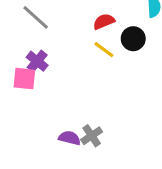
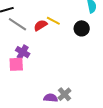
red semicircle: (104, 22) -> (40, 25), moved
yellow line: (104, 50) -> (53, 21), moved

